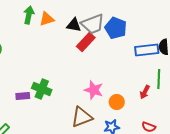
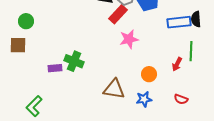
pink star: (94, 90) -> (129, 39), moved, turned -30
brown triangle: (82, 117) -> (114, 89), turned 30

